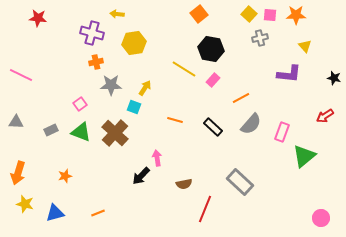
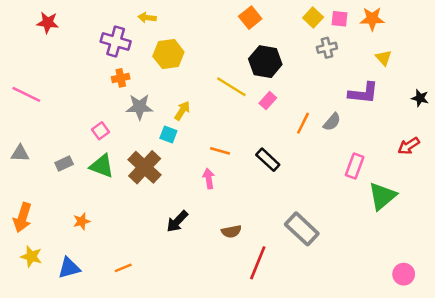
orange line: (241, 98) -> (303, 123), turned -36
gray semicircle: (251, 124) -> (332, 122), moved, size x0.7
pink arrow: (157, 158) -> (209, 179), moved

